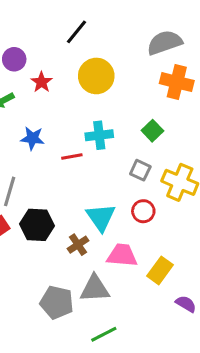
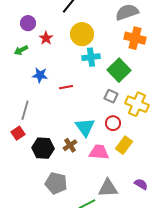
green square: (152, 131) -> (119, 70), size x1.6
cyan cross: (99, 135) -> (91, 57), moved
black hexagon: (37, 225) -> (43, 148), moved
yellow rectangle: (160, 270) -> (124, 145), moved
gray triangle: (95, 289) -> (108, 188), moved

